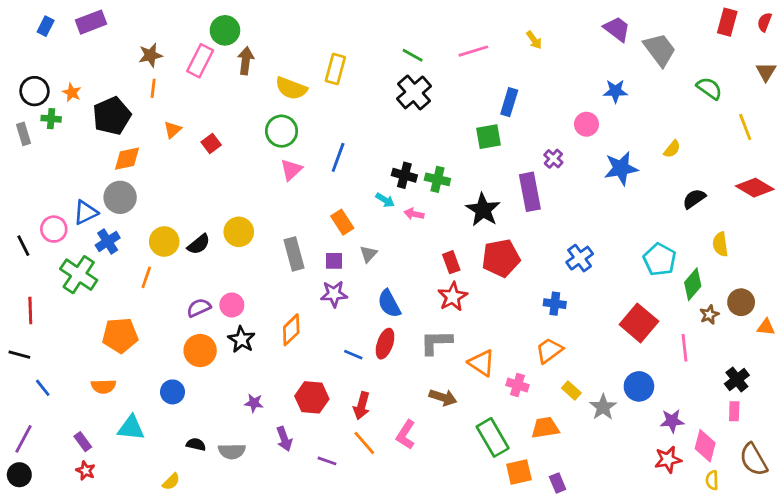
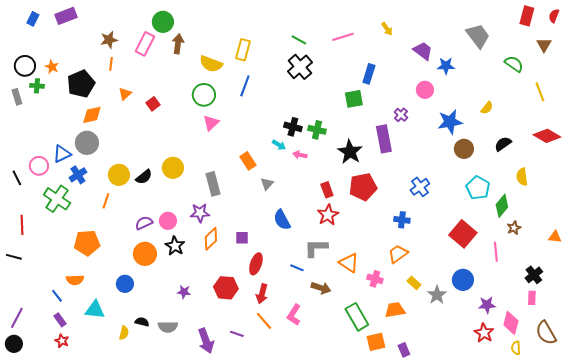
purple trapezoid: (617, 29) -> (423, 51), moved
brown triangle: (766, 72) -> (544, 45), moved
blue line: (338, 157) -> (245, 86), moved
purple square: (334, 261) -> (242, 238), moved
purple star: (334, 294) -> (200, 213), moved
brown circle: (741, 302) -> (464, 149), moved
red ellipse: (385, 344) -> (256, 264), moved
blue line: (353, 355) -> (297, 268), moved
blue line: (43, 388) -> (57, 296), moved
purple arrow: (284, 439) -> (206, 341), moved, size x1.4
red star: (668, 460) -> (484, 333), turned -30
yellow semicircle: (171, 482) -> (124, 333), moved, turned -32

